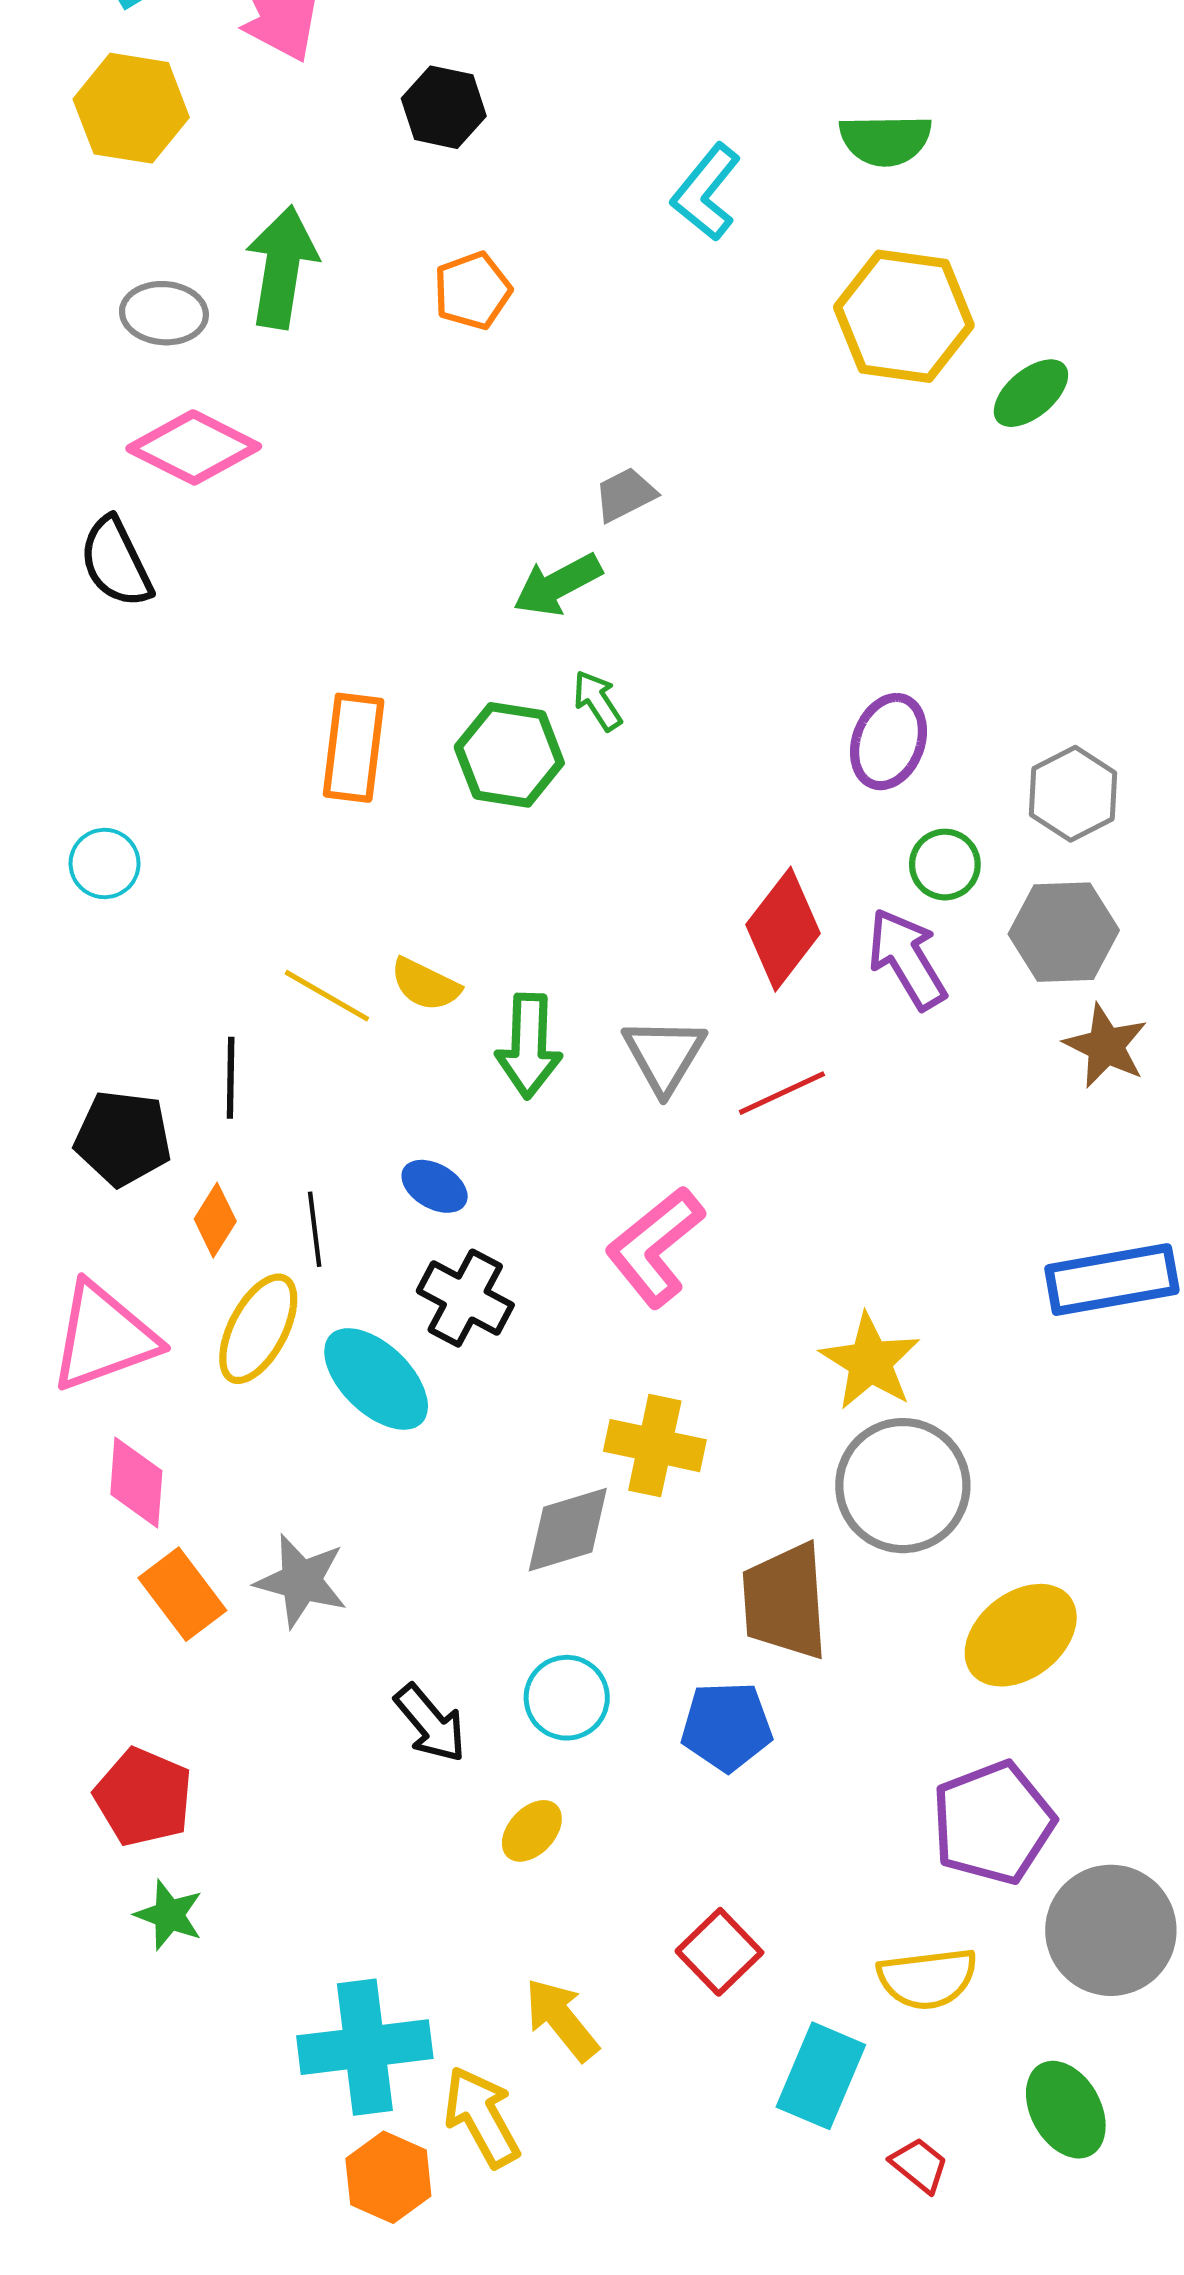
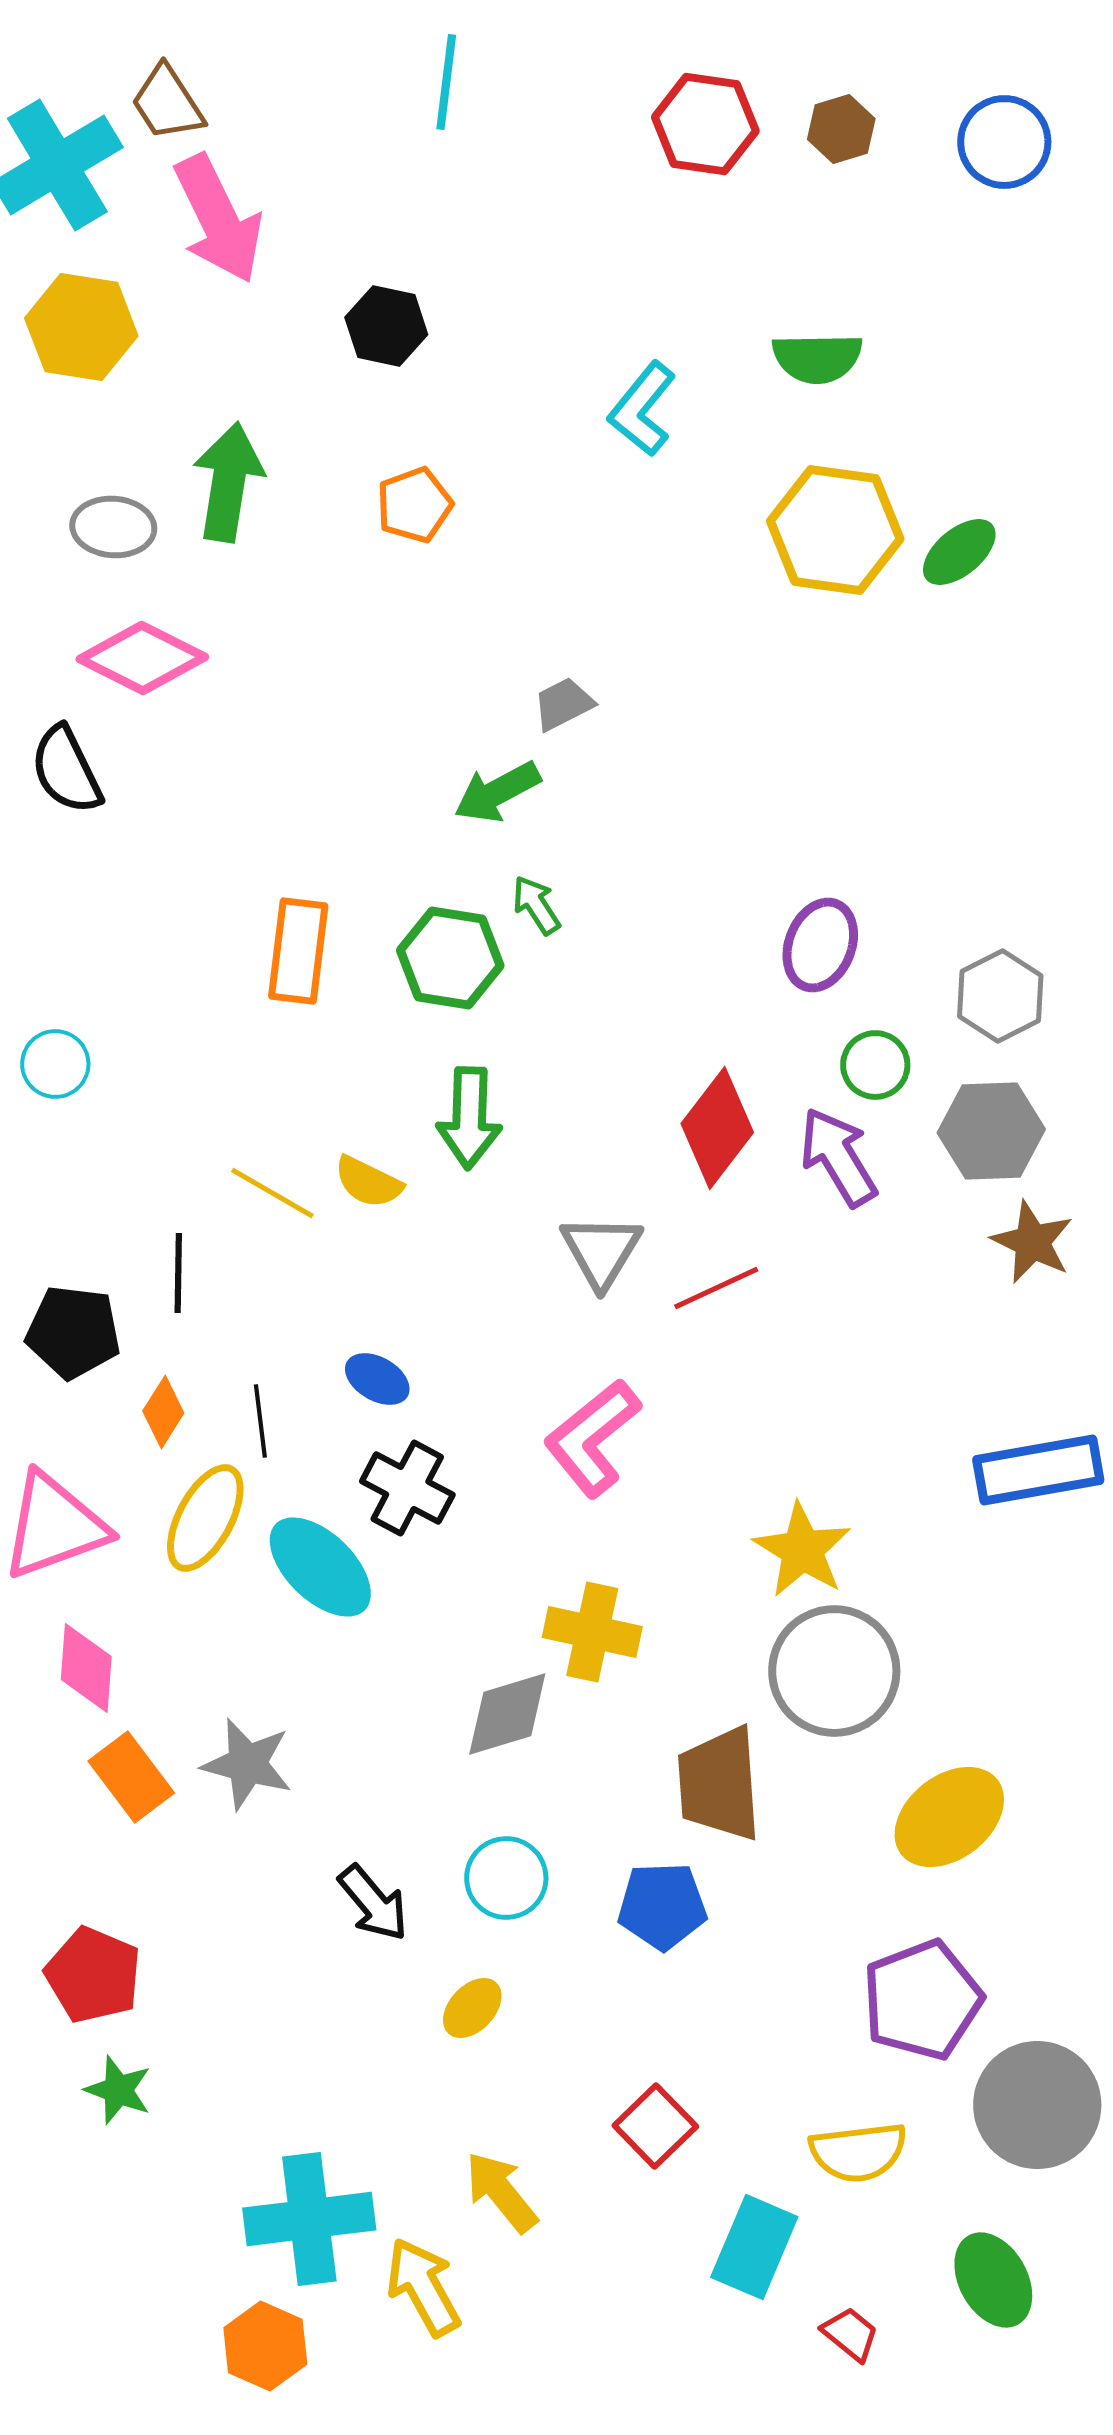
green ellipse: (1031, 393) -> (959, 552), moved
green arrow: (529, 1046) -> (469, 1118), moved
orange hexagon: (388, 2177) -> (265, 2346), moved

